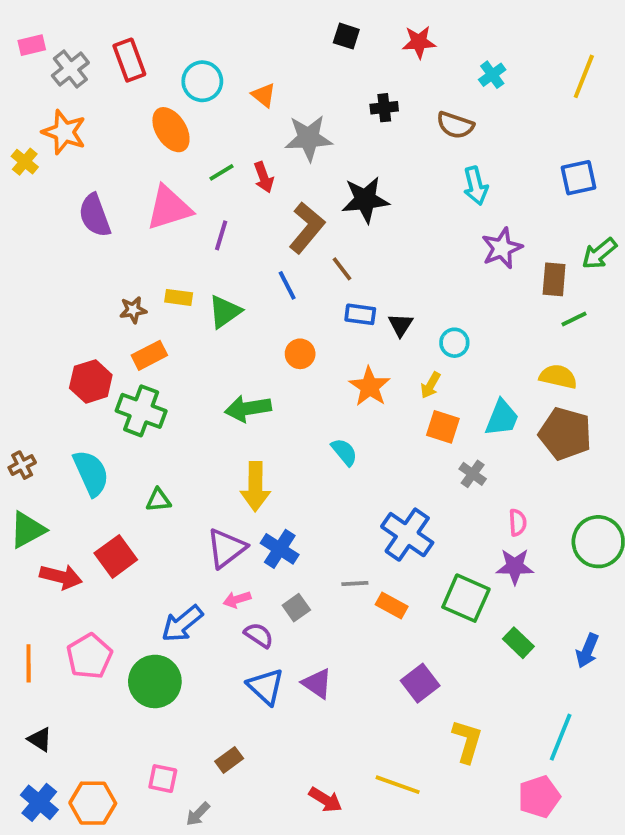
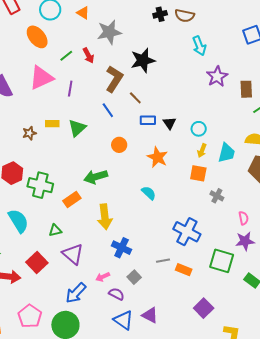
black cross: (384, 108) -> (160, 14), moved
orange rectangle: (149, 355) -> (72, 200), moved
yellow arrow: (431, 385) -> (202, 151), moved
cyan trapezoid: (502, 418) -> (227, 153), moved
purple triangle: (226, 548) -> (73, 254), moved, turned -35

